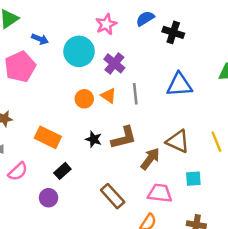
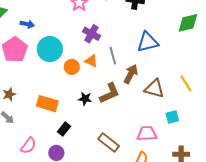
cyan circle: (79, 51) -> (50, 49), moved
brown arrow: (150, 159) -> (131, 74), moved
pink semicircle: (18, 171) -> (28, 146), moved

